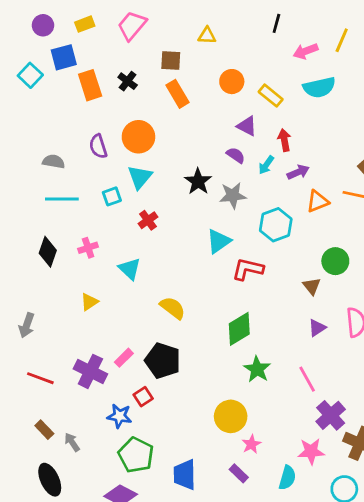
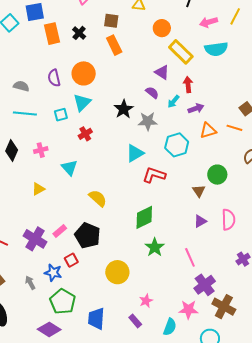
orange circle: (232, 82) -> (162, 28), moved
yellow rectangle: (271, 96) -> (181, 52), size x1.4
yellow circle: (231, 416) -> (117, 272), moved
gray arrow: (72, 442) -> (30, 283), moved

